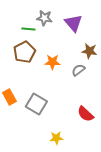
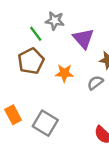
purple triangle: (73, 23) -> (83, 39), moved
green line: (28, 29) -> (36, 34), turned 48

